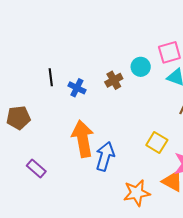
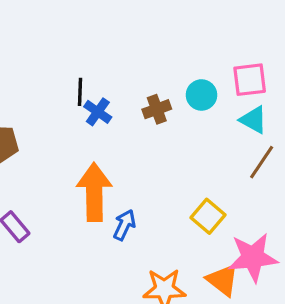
black line: (51, 77) -> (80, 92), moved
blue arrow: (105, 156) -> (124, 225), size x0.7

